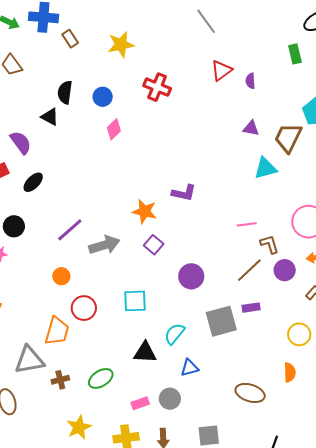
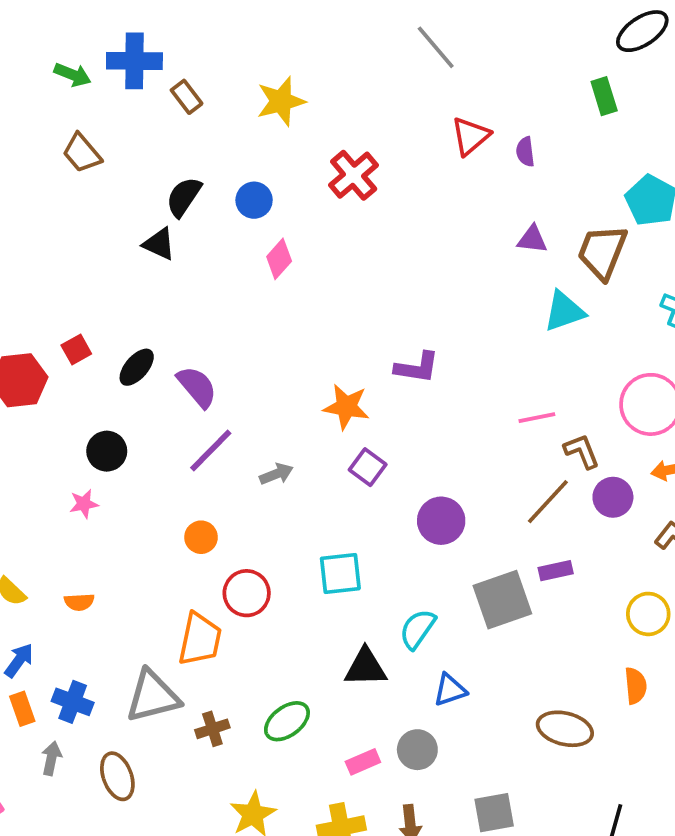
red cross: (157, 87) -> (354, 175), turned 32
black semicircle: (65, 92) -> (184, 197), turned 30
purple semicircle: (21, 143) -> (197, 387), moved
gray arrow: (104, 245) -> (276, 474), size x0.6

